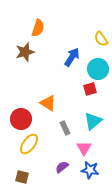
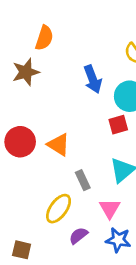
blue arrow: (72, 57) -> (93, 79), turned 126
red circle: (21, 119) -> (20, 142), moved
yellow ellipse: (29, 144) -> (59, 209), moved

